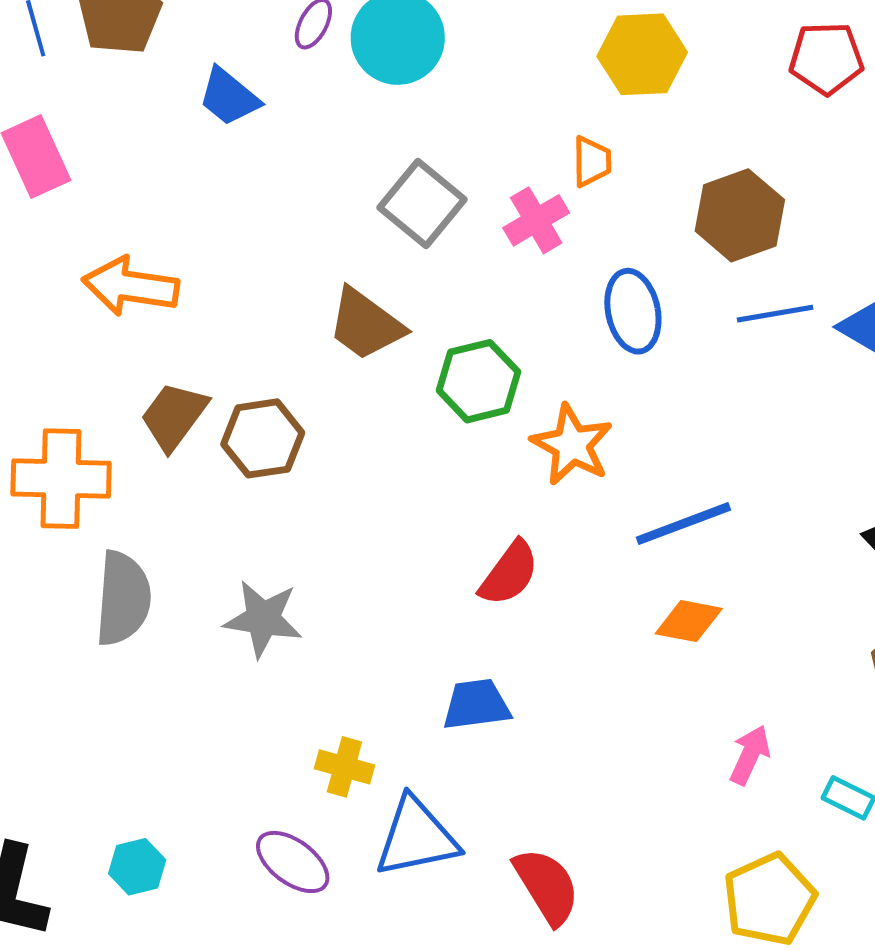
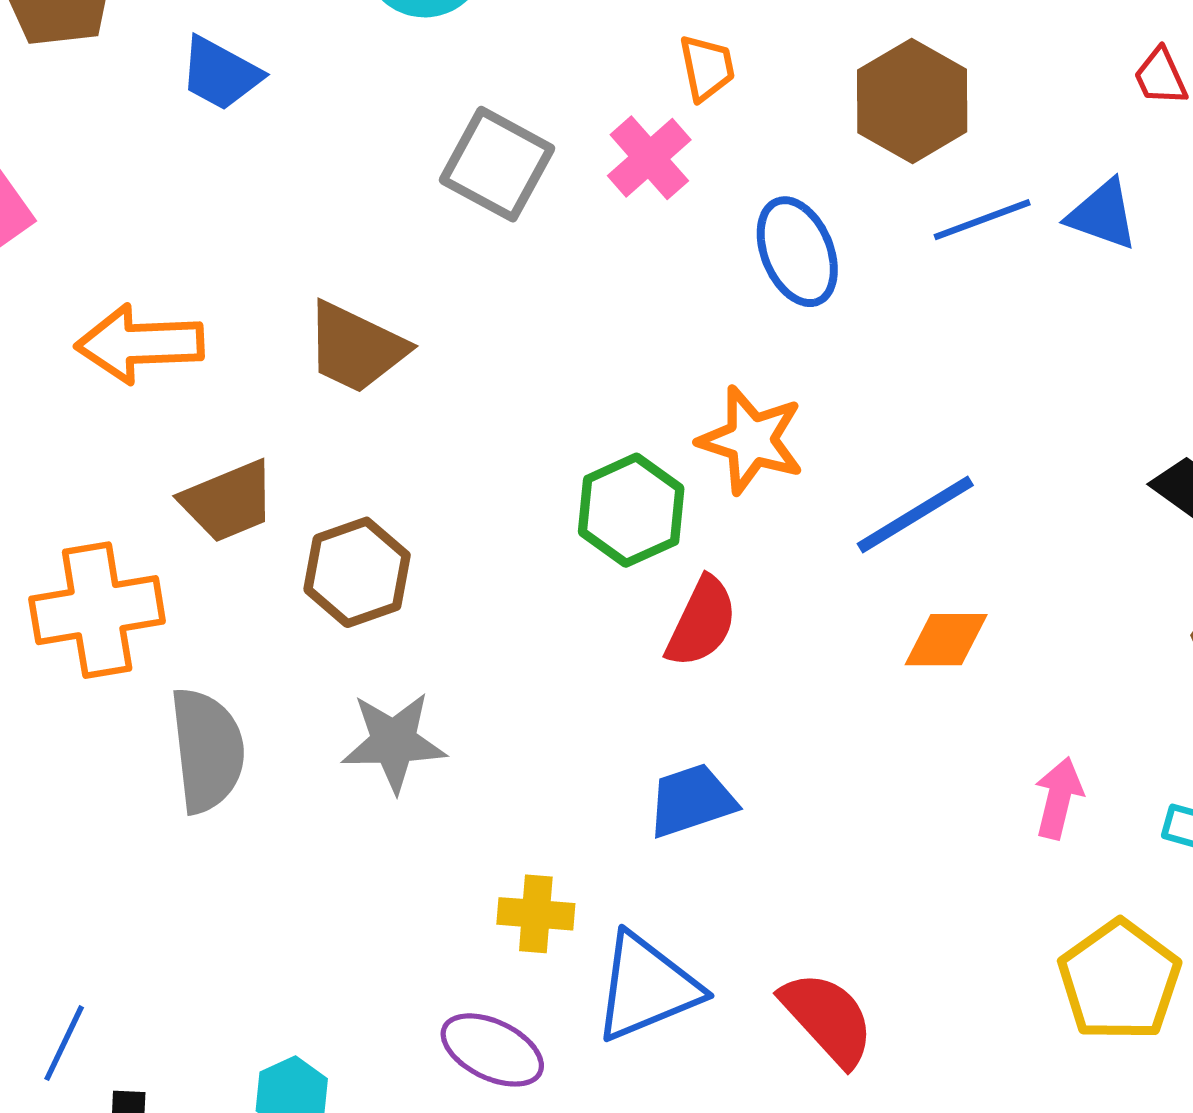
brown trapezoid: (366, 324) -> (356, 348), moved
green hexagon: (479, 381) -> (631, 510), moved
brown trapezoid: (174, 416) -> (228, 501), turned -138
brown hexagon: (263, 438) -> (357, 572), moved

